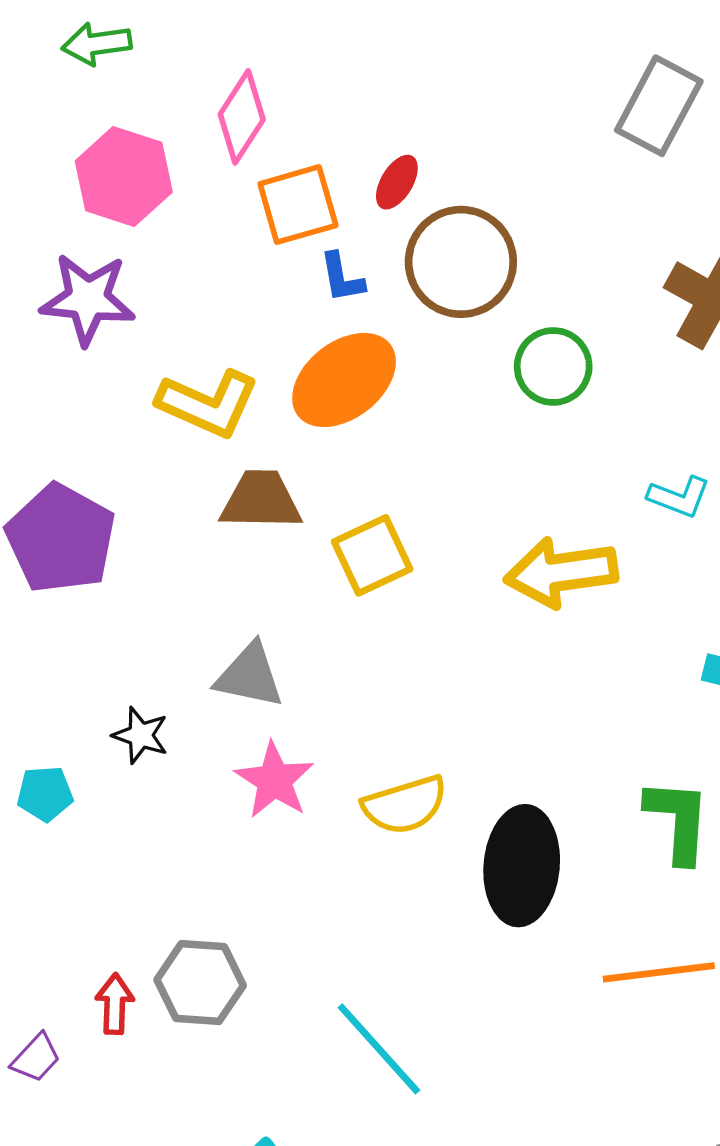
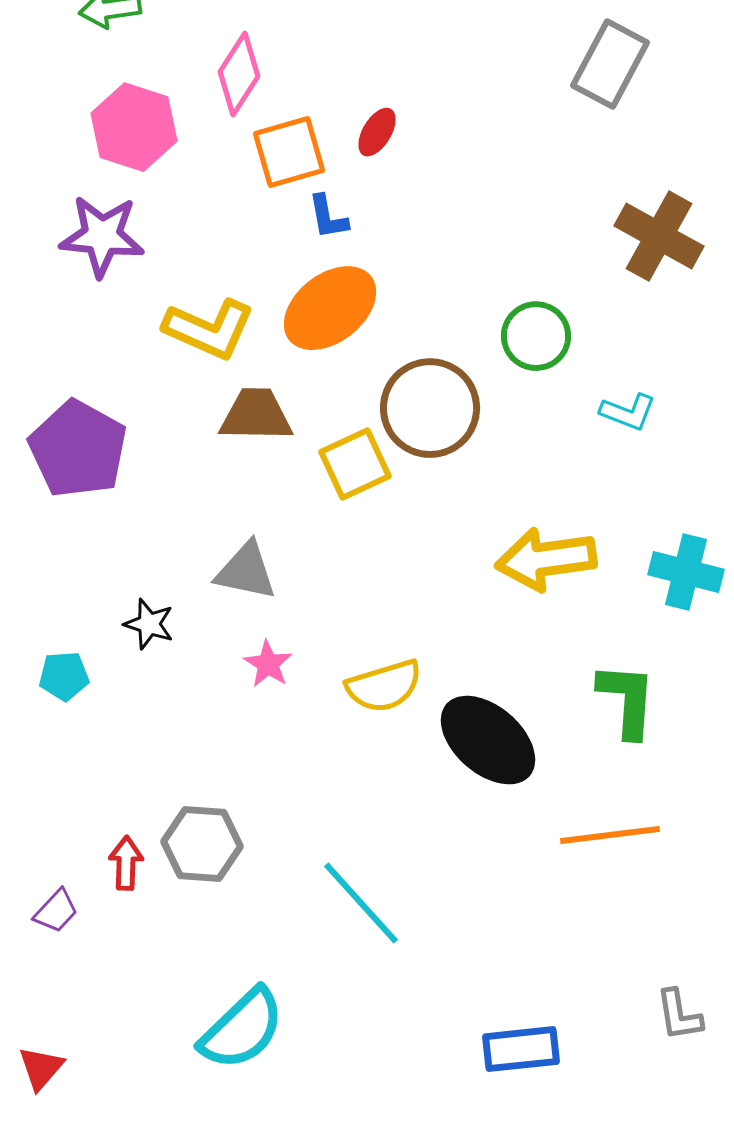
brown circle: (461, 262) -> (430, 408), moved
green circle: (553, 366) -> (536, 336), moved
yellow arrow: (561, 572) -> (546, 559), moved
pink star: (274, 780) -> (268, 664), size x0.7
black ellipse: (522, 866) -> (488, 740), turned -54

